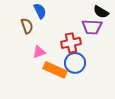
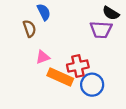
red cross: (71, 43) -> (78, 66), moved
blue circle: (75, 63) -> (92, 85), moved

